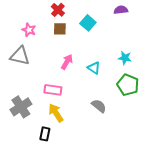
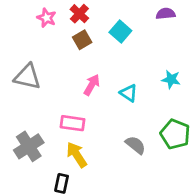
brown square: (60, 29) -> (82, 40), turned -32
pink star: (29, 30) -> (47, 18), moved
green pentagon: (128, 85) -> (175, 134), moved

